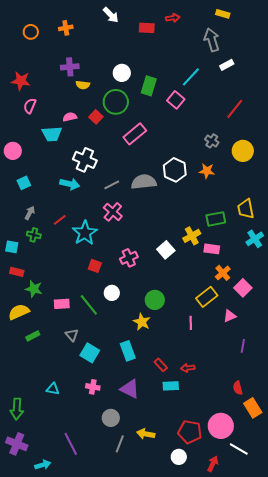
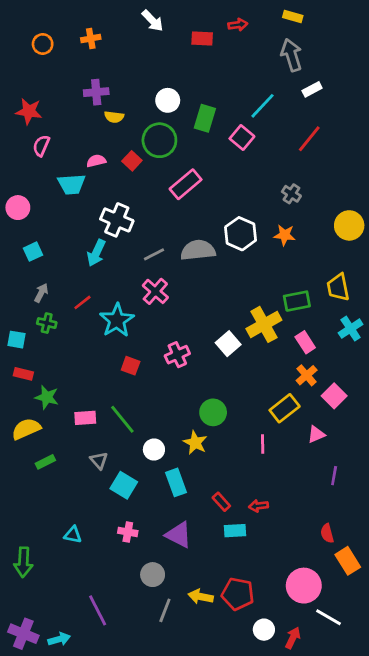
yellow rectangle: (223, 14) -> (293, 17), moved
red line: (235, 109) -> (309, 139), moved
yellow circle: (243, 151) -> (349, 225), moved
cyan arrow: (70, 184) -> (96, 253), turned 102
yellow cross: (192, 236) -> (264, 324), size x1.4
pink rectangle: (212, 249) -> (305, 342), moved, turned 49
white circle: (112, 293) -> (154, 450), moved
red pentagon: (190, 432) -> (238, 594), moved
purple cross: (17, 444) -> (23, 634), moved
white circle: (179, 457) -> (264, 630), moved

